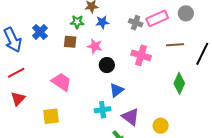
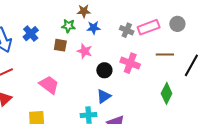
black circle: (107, 65) -> (104, 70), moved

